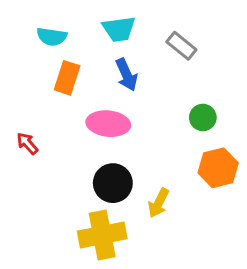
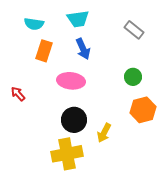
gray rectangle: (181, 46) -> (134, 30), moved

